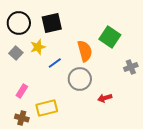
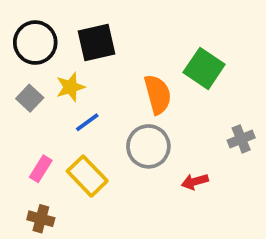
blue line: (55, 63) -> (87, 122), moved
gray cross: (131, 67) -> (241, 139), moved
yellow rectangle: (47, 108) -> (87, 176), moved, turned 60

